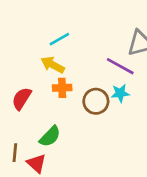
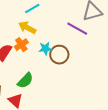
orange cross: (62, 88) -> (21, 45), moved, turned -32
cyan star: (120, 93) -> (45, 49), moved

